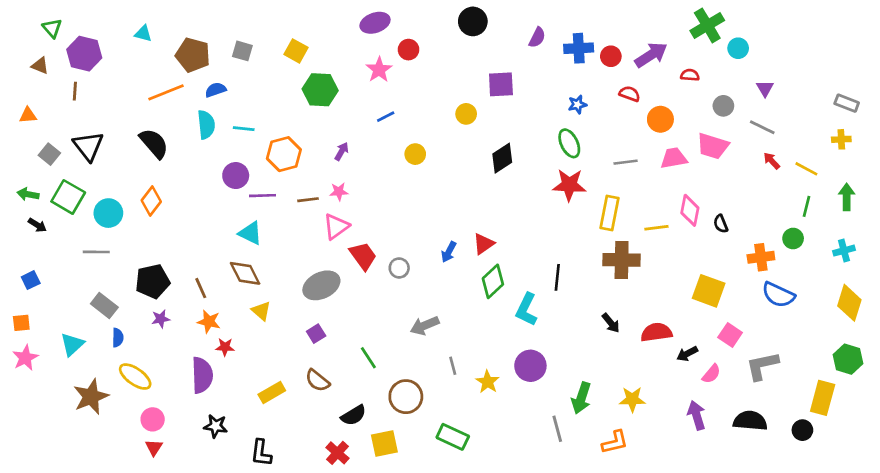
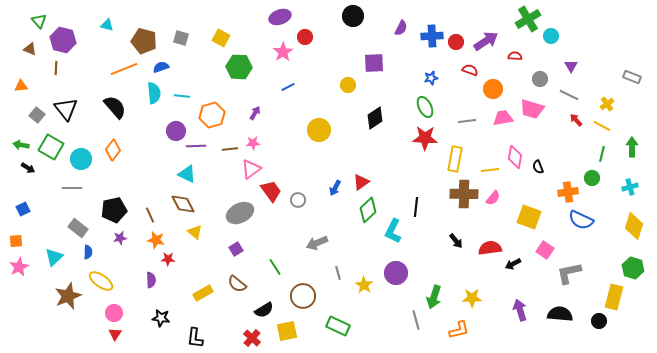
yellow cross: (841, 139) -> (607, 104), moved, turned -32
yellow circle: (415, 154) -> (319, 130), moved, size x1.5
pink semicircle: (711, 374) -> (493, 198), moved
purple semicircle: (202, 375) -> (151, 280), size x0.6

